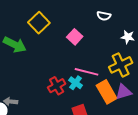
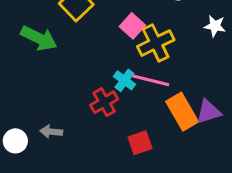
yellow cross: (121, 65) -> (156, 43), moved
cyan cross: (76, 83) -> (124, 80), moved
gray arrow: (11, 102) -> (51, 132), moved

